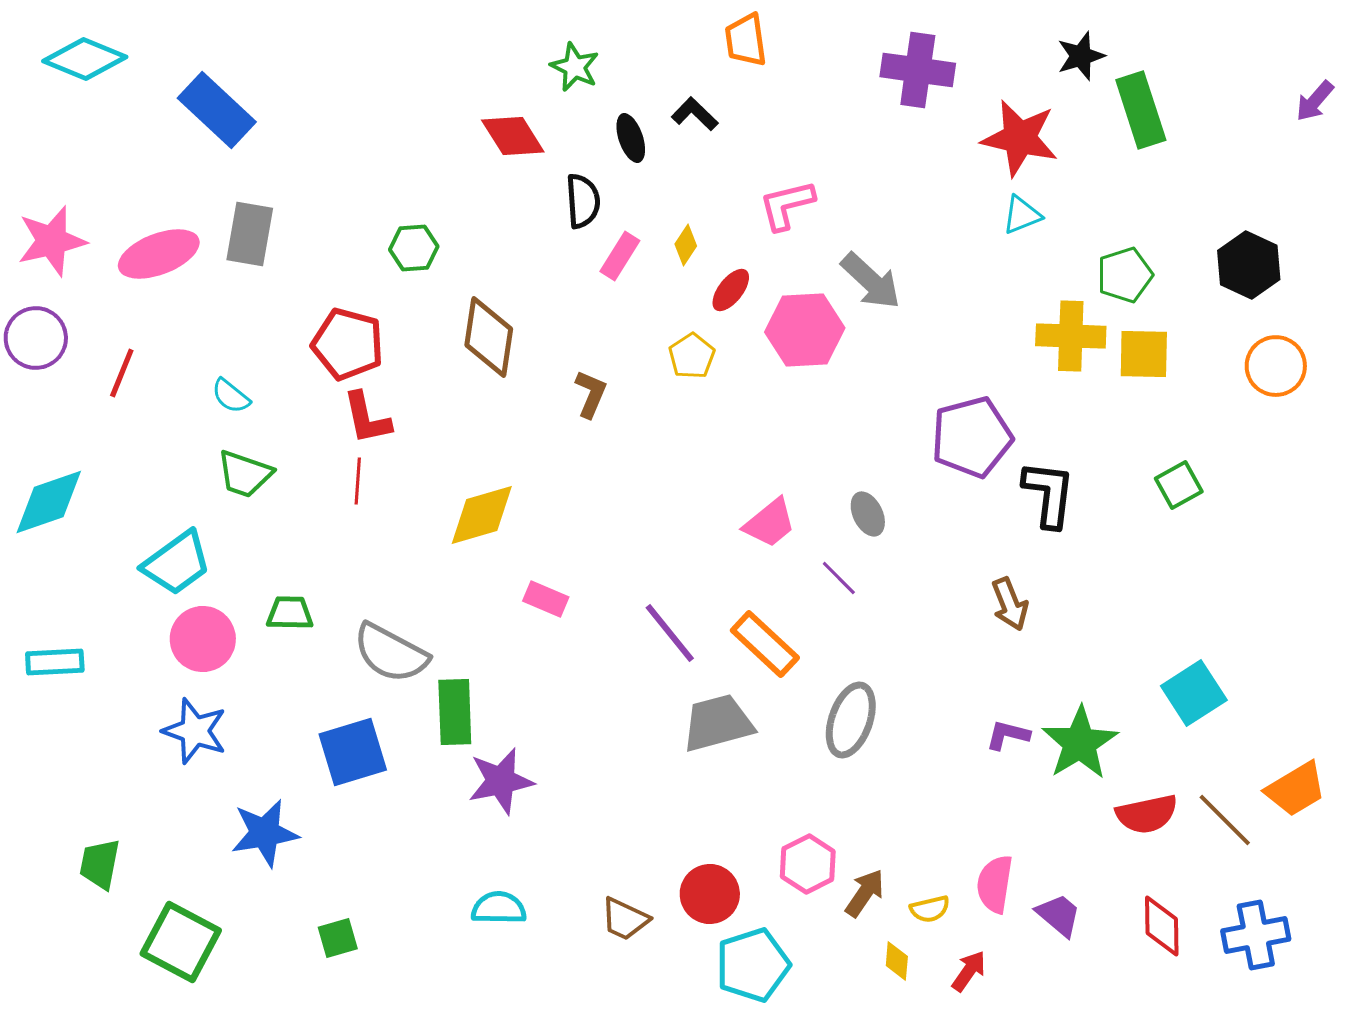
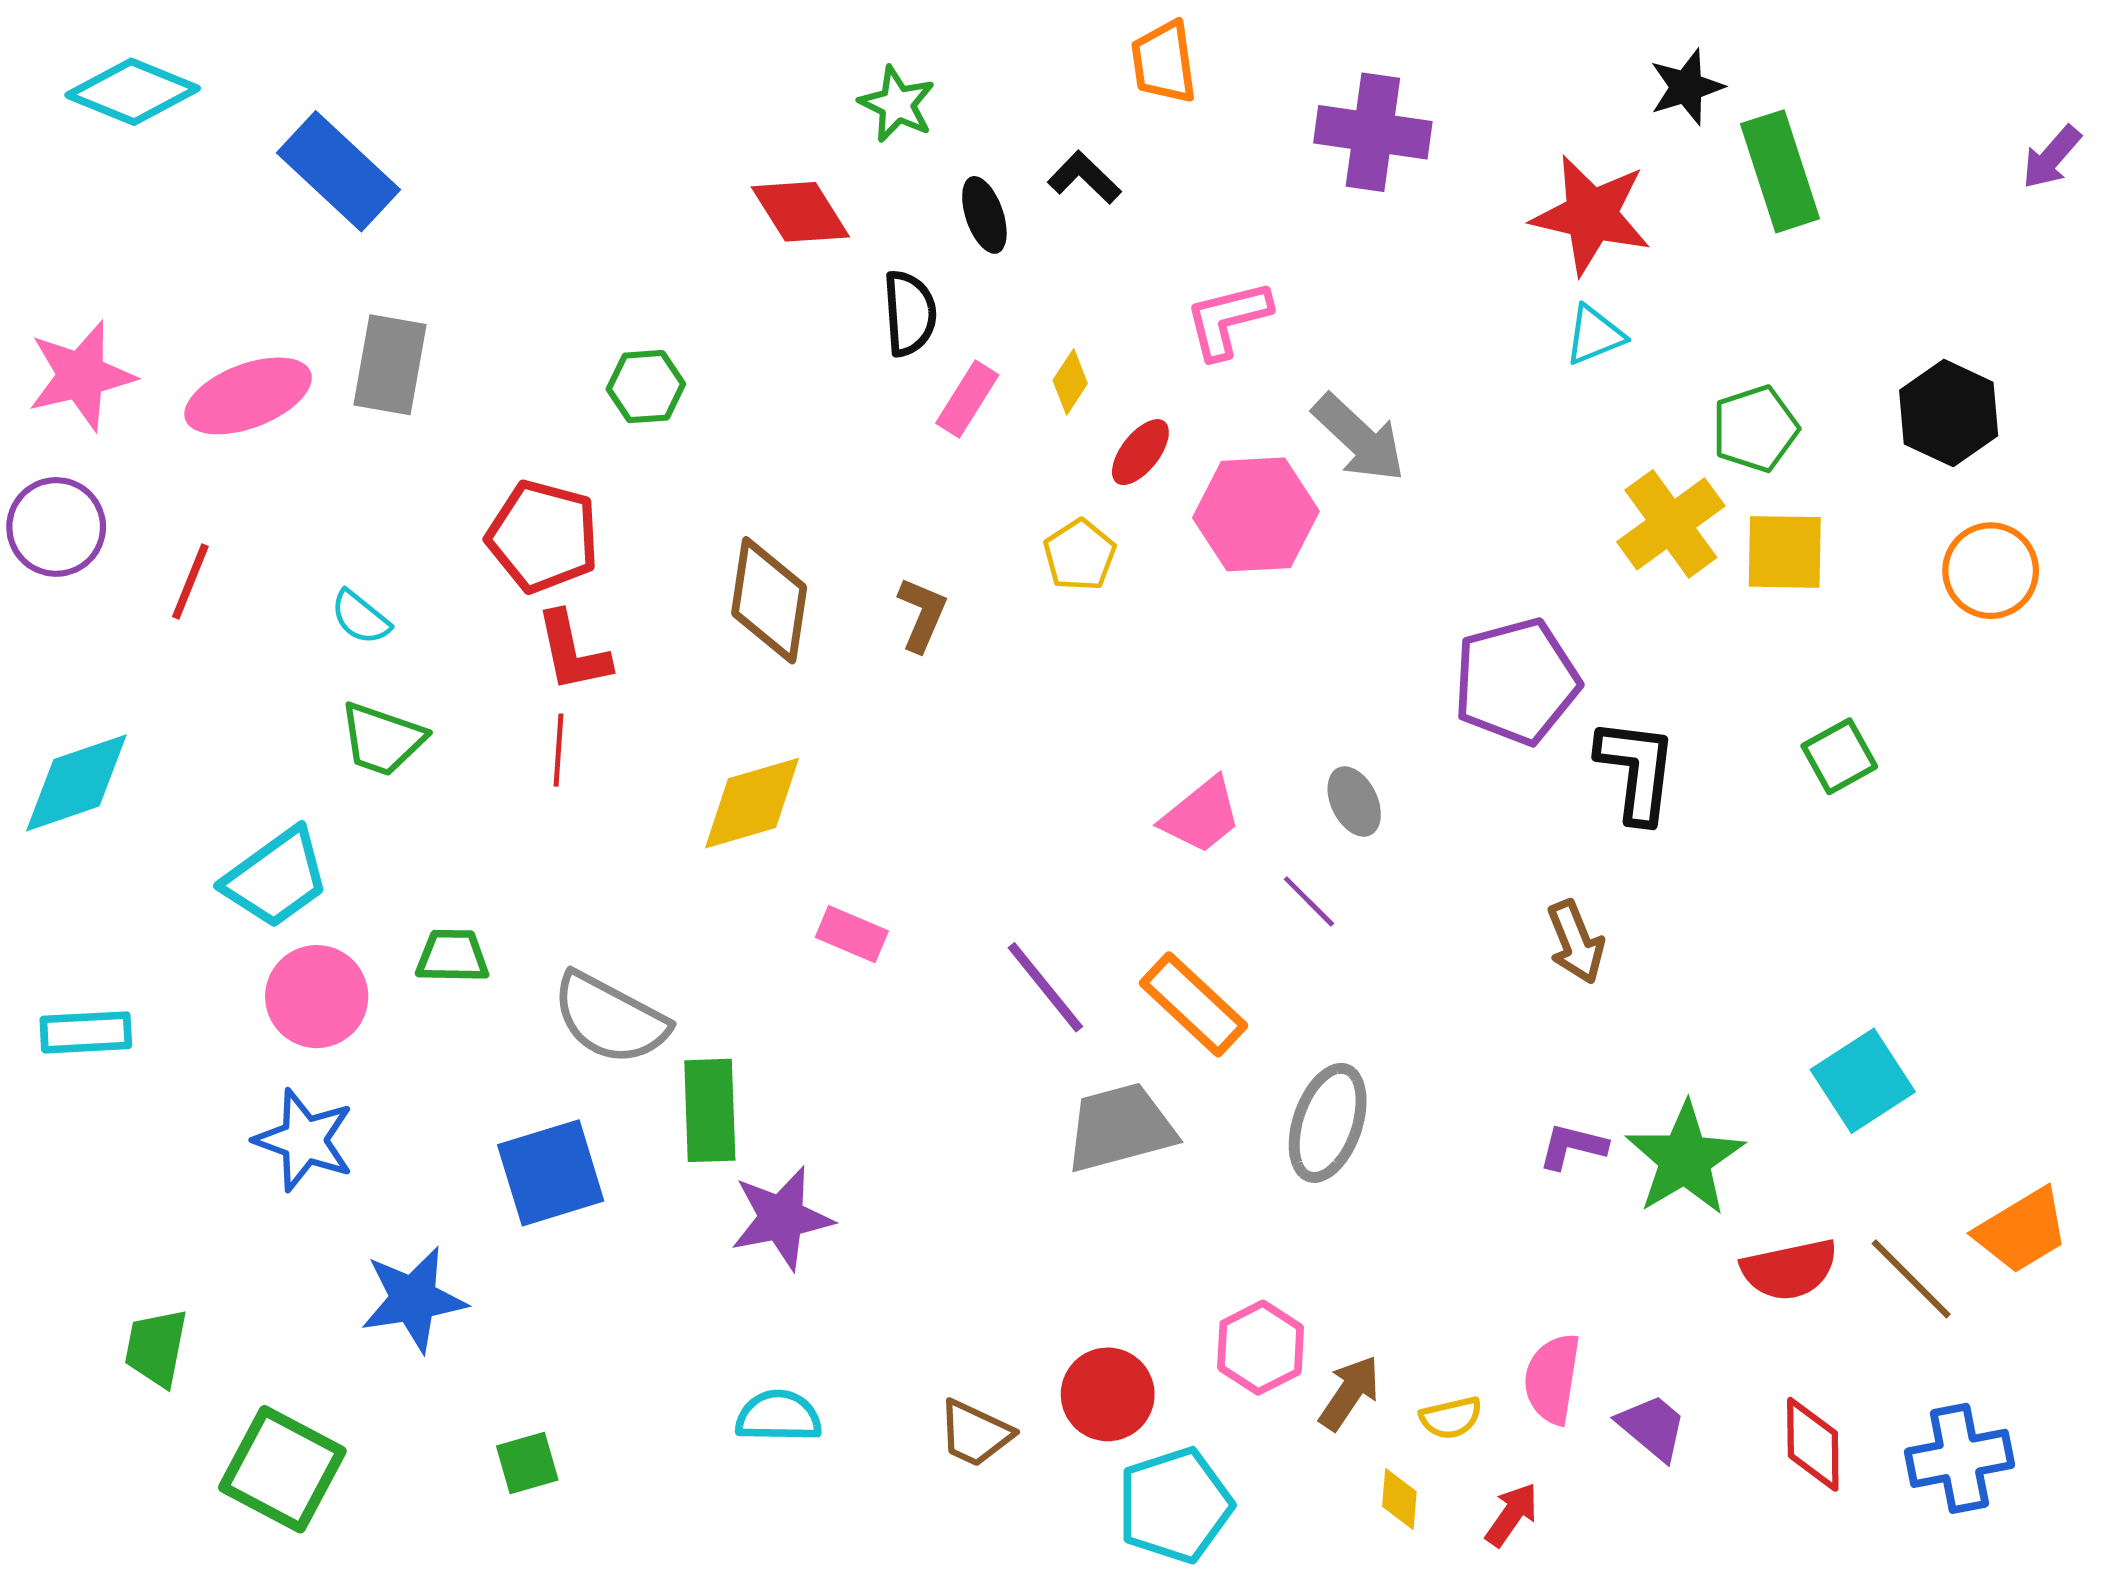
purple cross: (918, 70) -> (1373, 132), moved
yellow cross: (1071, 336) -> (1671, 524), turned -38
brown diamond: (489, 337) -> (769, 600), moved

